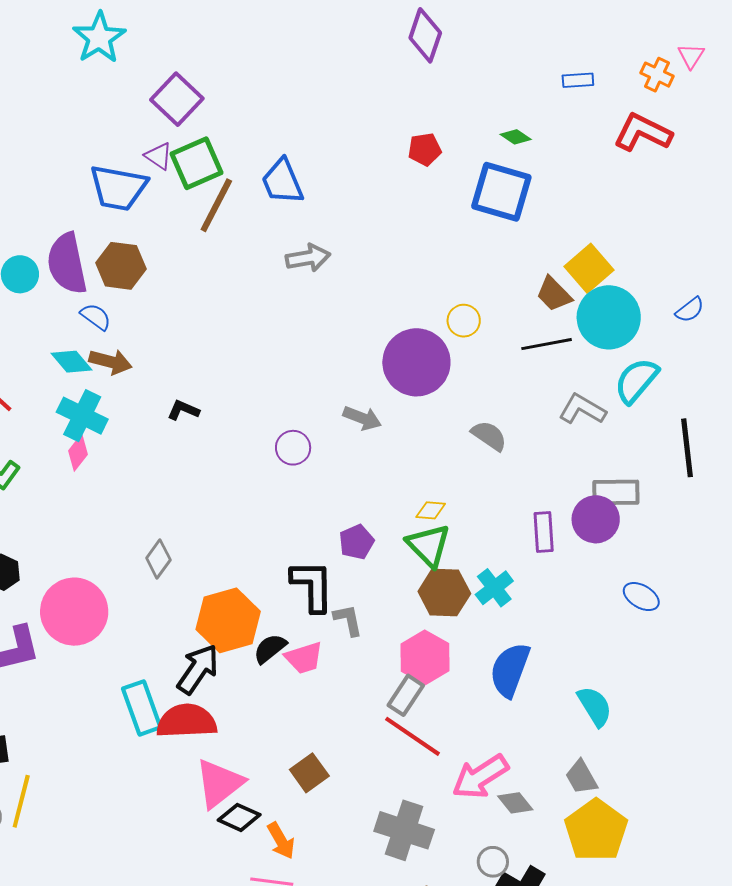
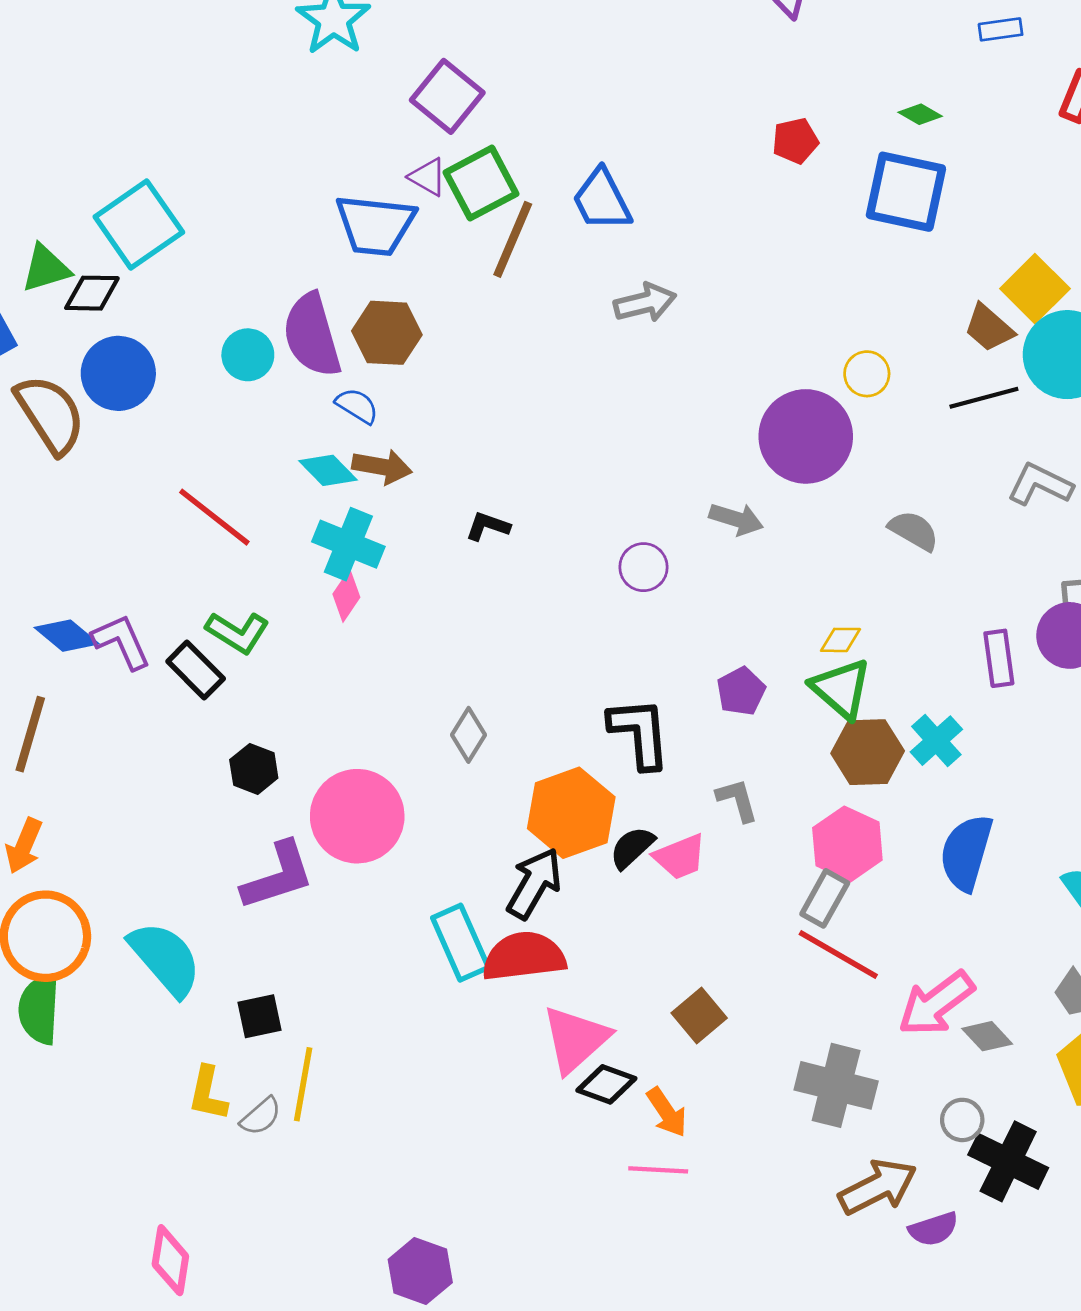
black L-shape: (312, 586) -> (640, 733), moved

